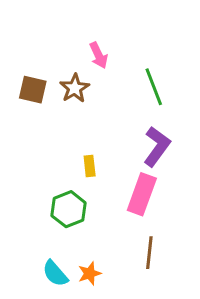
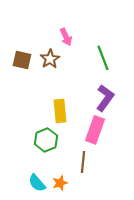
yellow rectangle: (90, 166) -> (60, 111), size x1.6
brown line: (149, 253) -> (83, 162), moved

